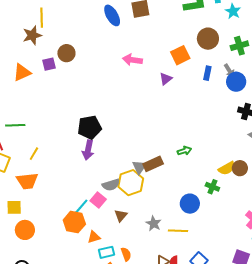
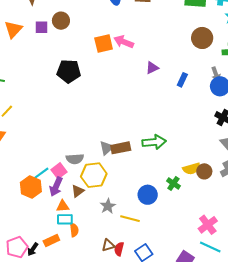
orange square: (180, 55) -> (104, 43), moved
orange triangle: (22, 72) -> (13, 29), turned -36
blue rectangle: (207, 73) -> (182, 80), moved
black pentagon: (90, 127) -> (69, 71), moved
purple arrow: (88, 150) -> (56, 187), moved
green arrow: (184, 151) -> (154, 142), size x1.6
yellow hexagon: (131, 183) -> (94, 175), moved
orange triangle: (94, 237) -> (63, 206), moved
cyan rectangle: (106, 252) -> (65, 219), moved

